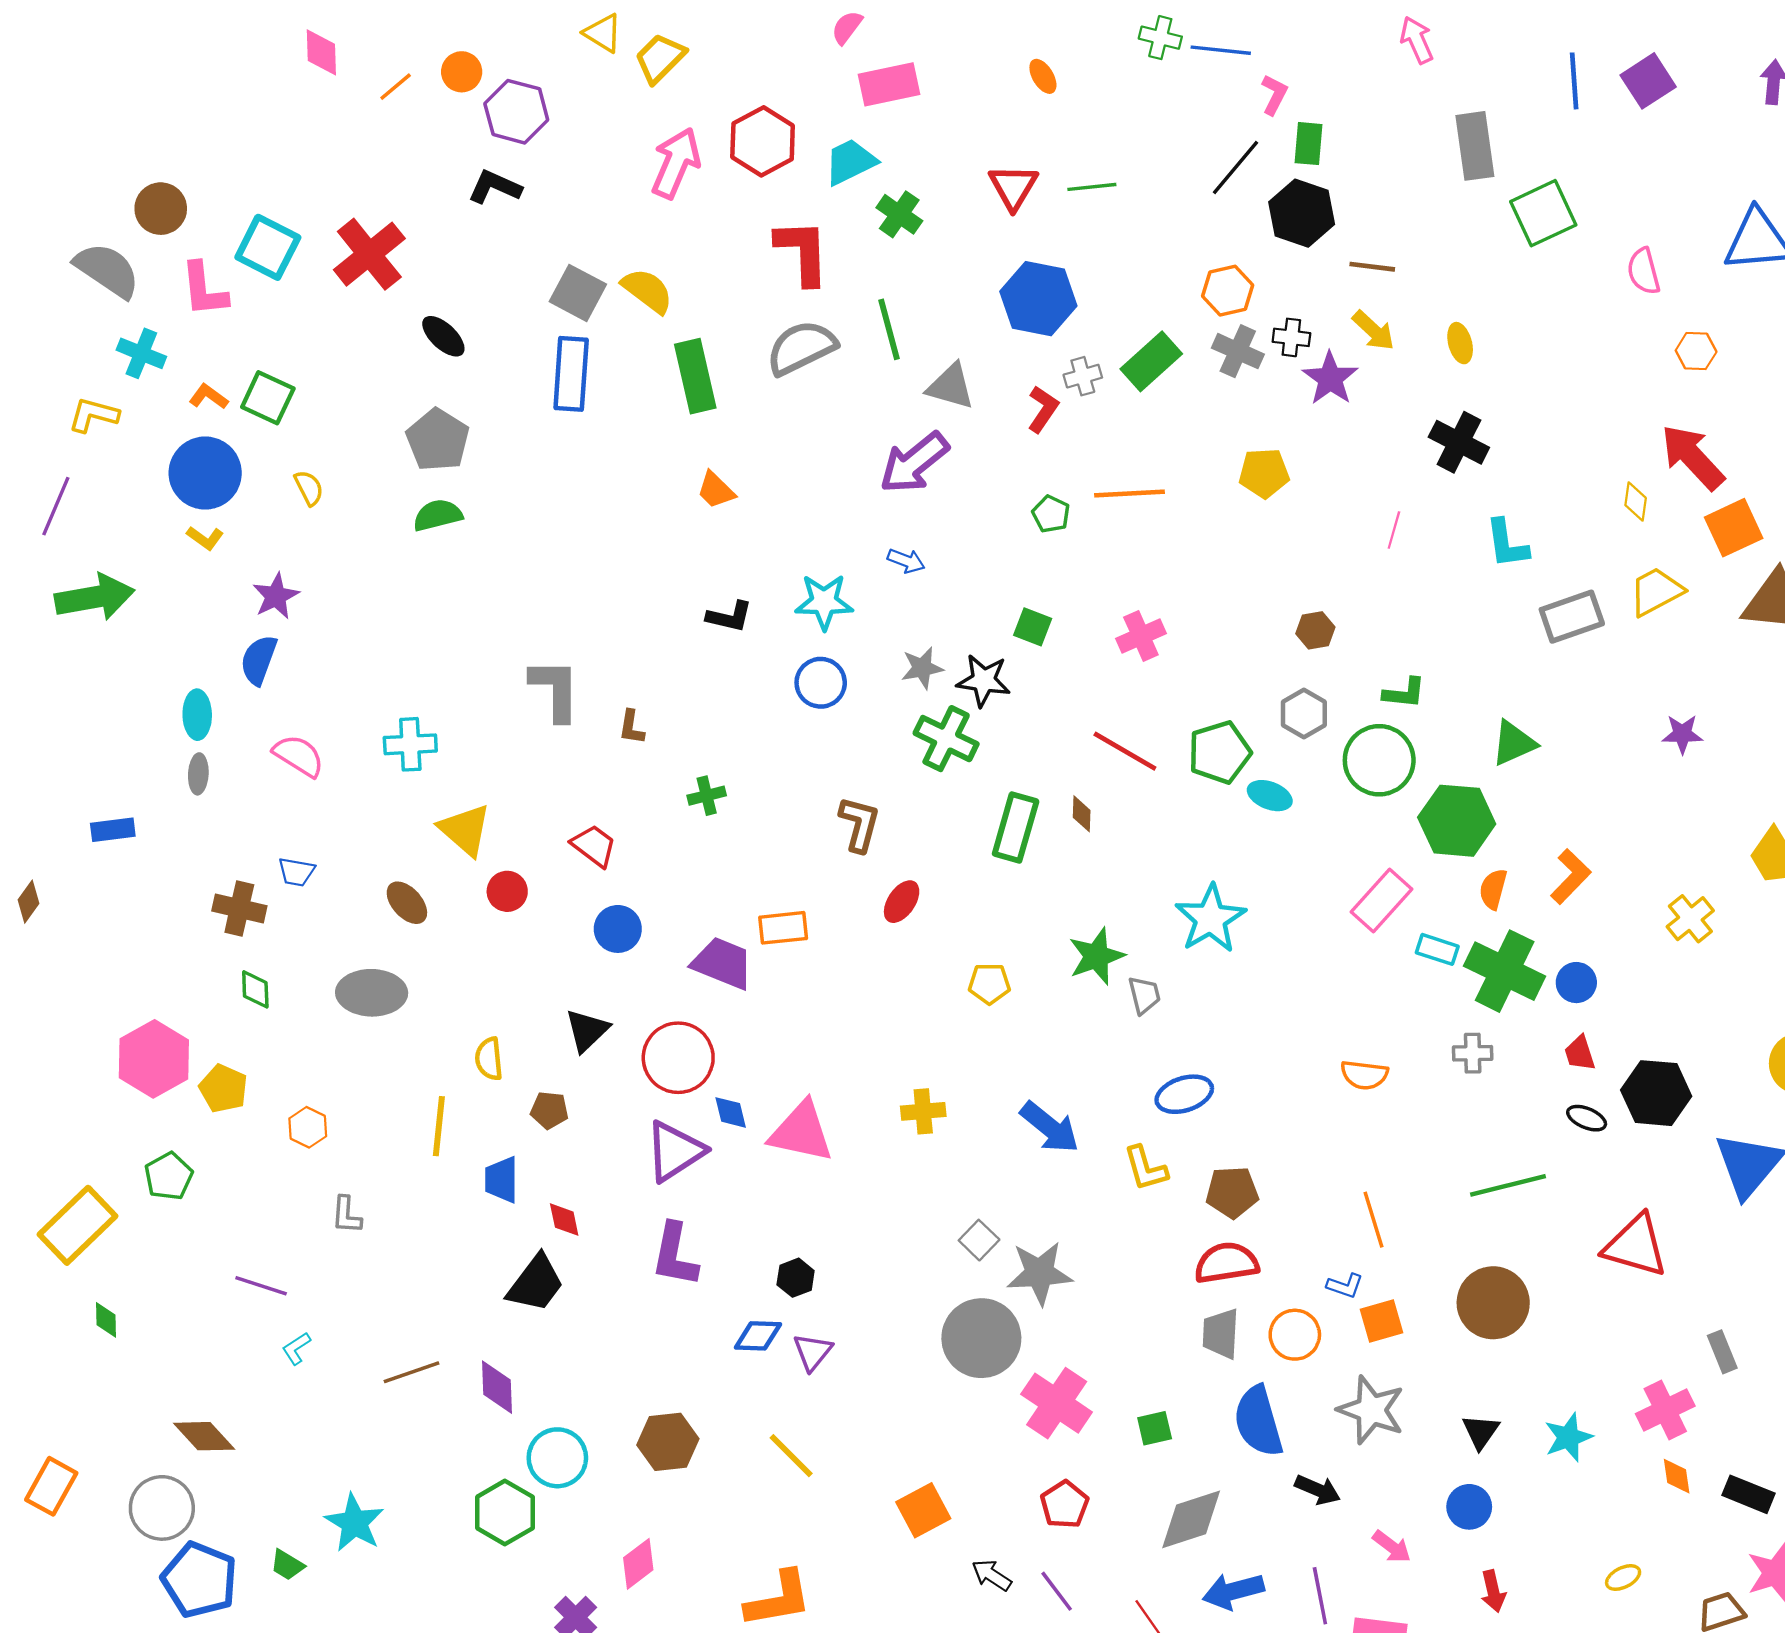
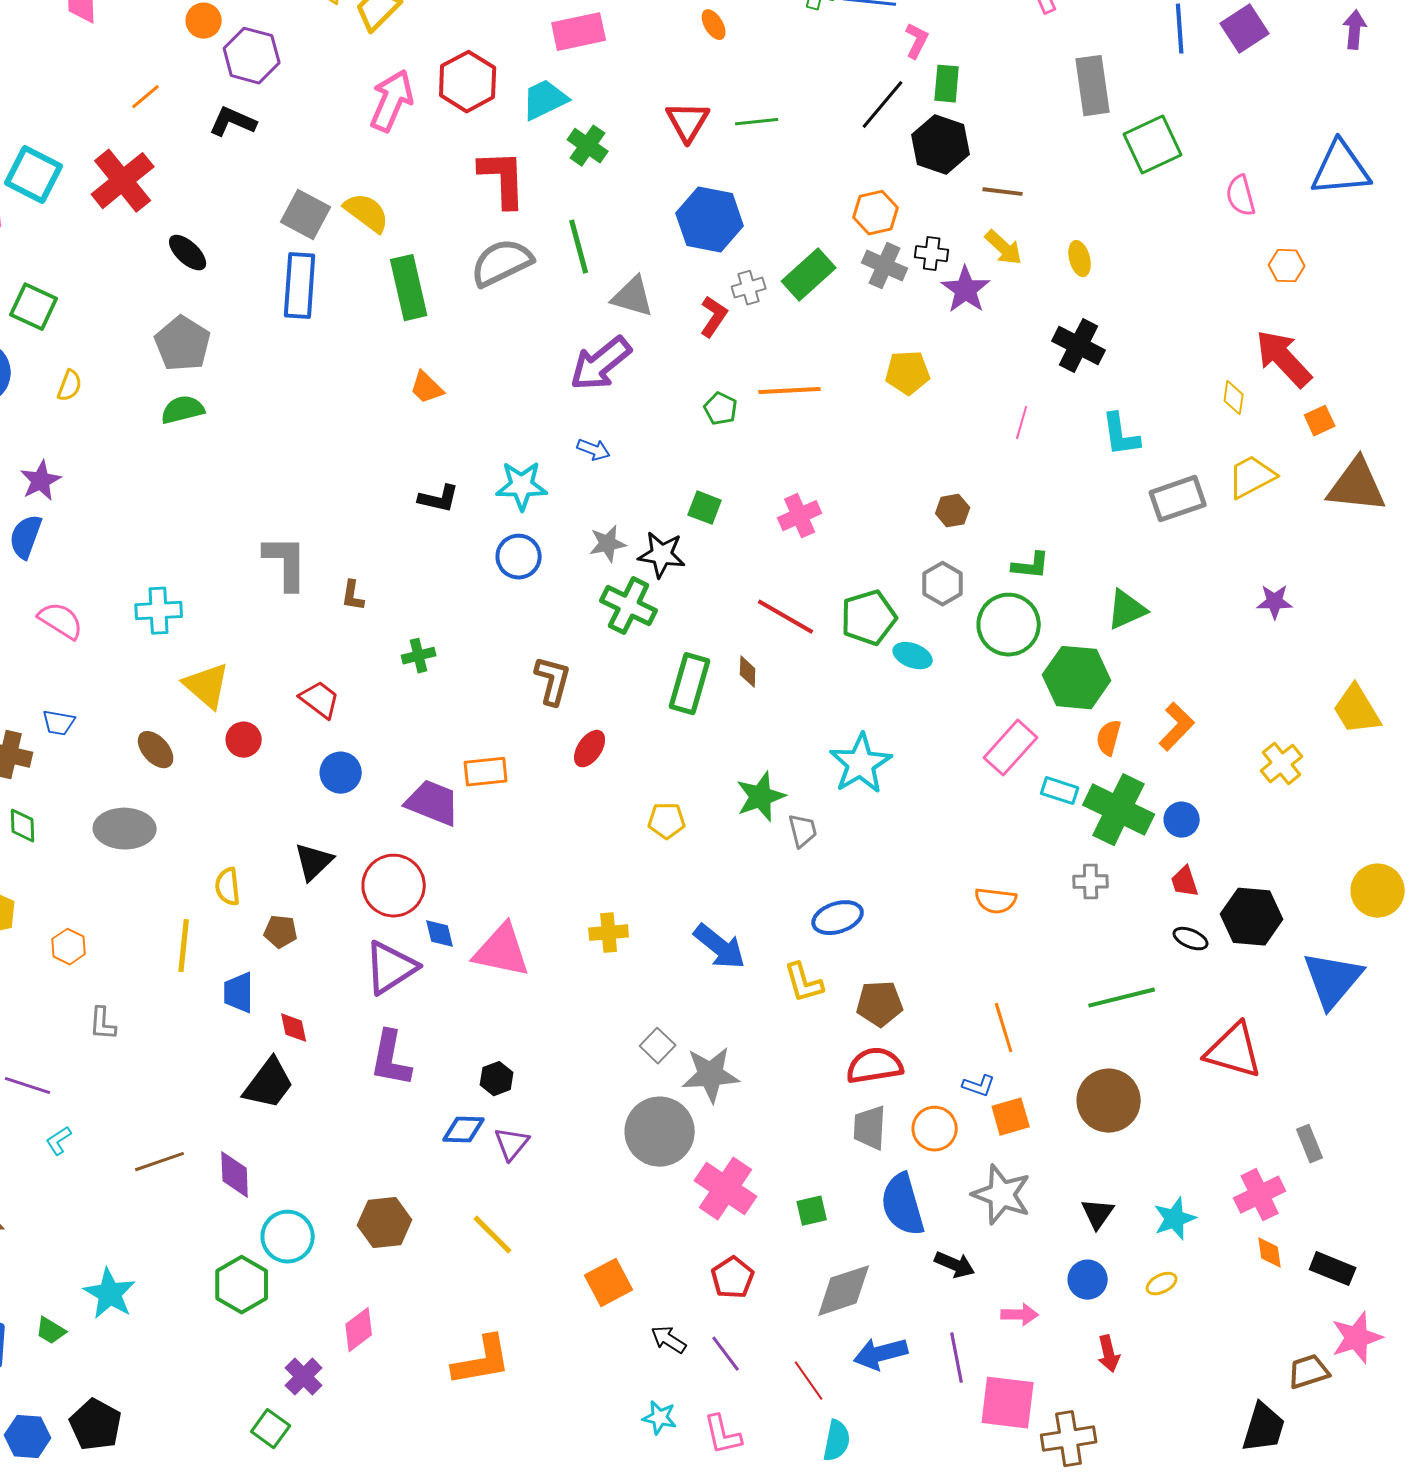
orange line: (396, 87) -> (146, 97), moved
yellow semicircle: (309, 488) -> (70, 386), turned 48
orange square: (1734, 528) -> (1320, 421), size x0.6
pink arrow: (1392, 1547) -> (1020, 1315), turned -36
yellow ellipse: (1623, 1577) -> (1162, 1284), moved

